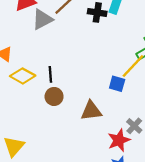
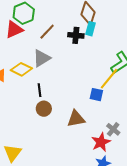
gray triangle: (42, 19) -> (42, 58), moved
yellow diamond: (23, 76) -> (21, 69), moved

